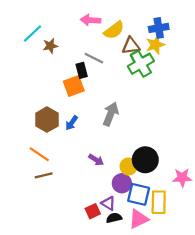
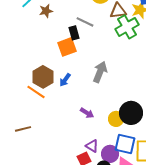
orange line: (39, 154) -> (36, 92), moved
brown line: (44, 175) -> (23, 129), moved
purple circle: (122, 183) -> (110, 154), moved
purple triangle: (108, 203) -> (92, 146), moved

